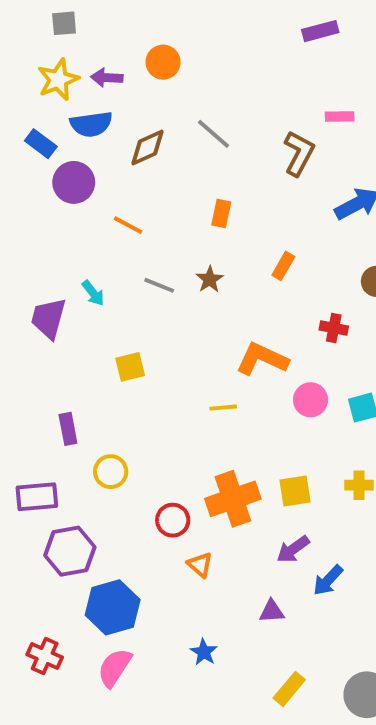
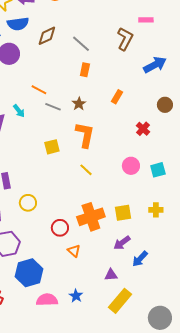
gray line: (213, 134) -> (81, 44), moved
orange line: (128, 225) -> (39, 90), moved
red cross: (334, 328) -> (143, 129), turned 32
orange L-shape: (262, 359) -> (85, 135), moved, turned 76
yellow square: (130, 367) -> (52, 147), moved
yellow line: (223, 408) -> (86, 170), turned 48
pink semicircle: (115, 668) -> (47, 300), moved, turned 55
yellow rectangle: (289, 689) -> (120, 301), moved, size x1.4

